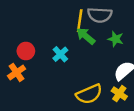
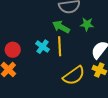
yellow line: (80, 21) -> (60, 46), moved

